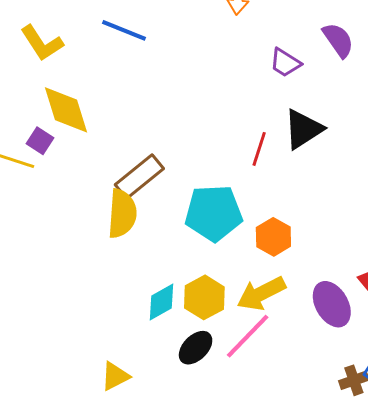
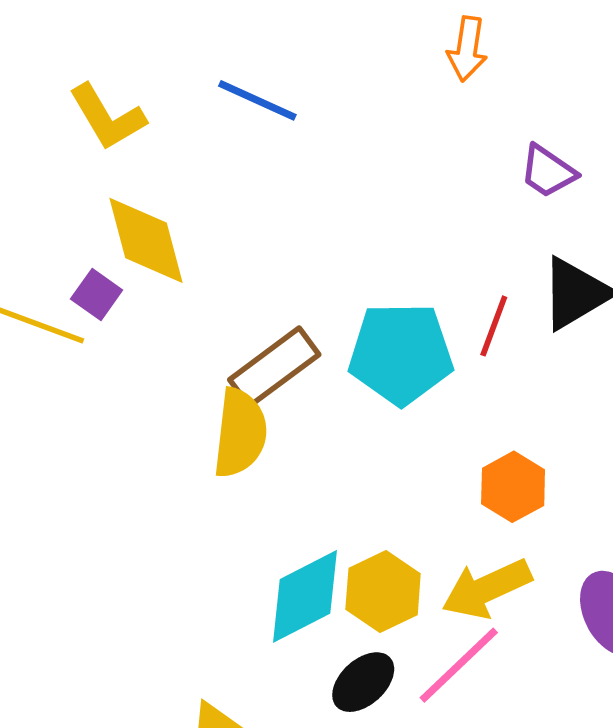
cyan pentagon: (214, 213) -> (401, 354), moved
cyan diamond: (162, 302) -> (305, 596), size x1.4

